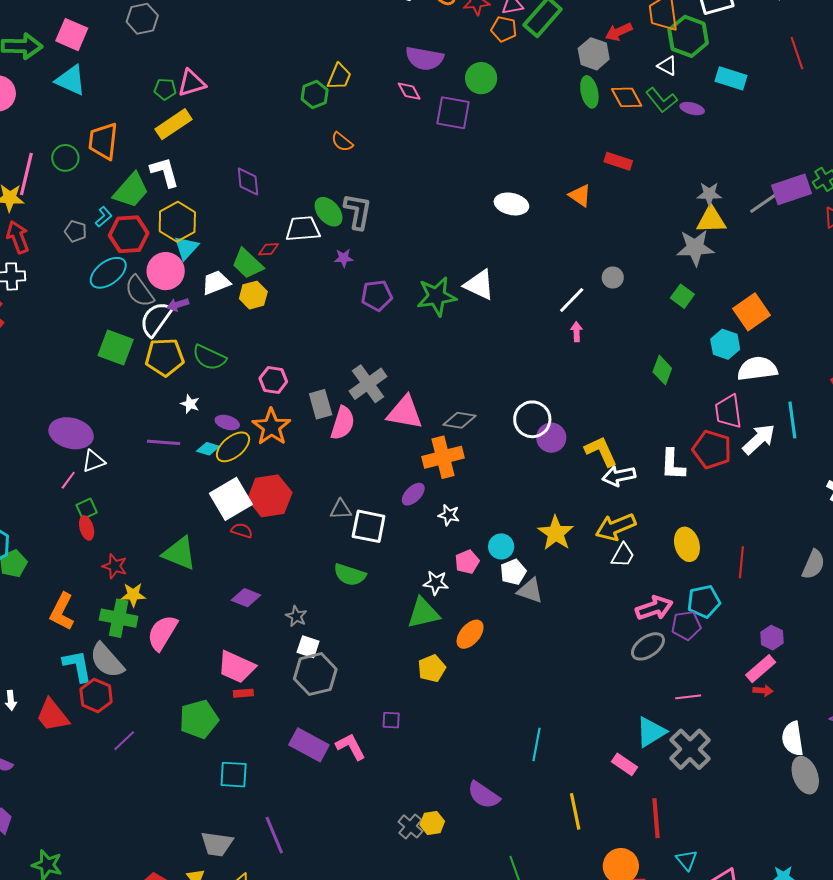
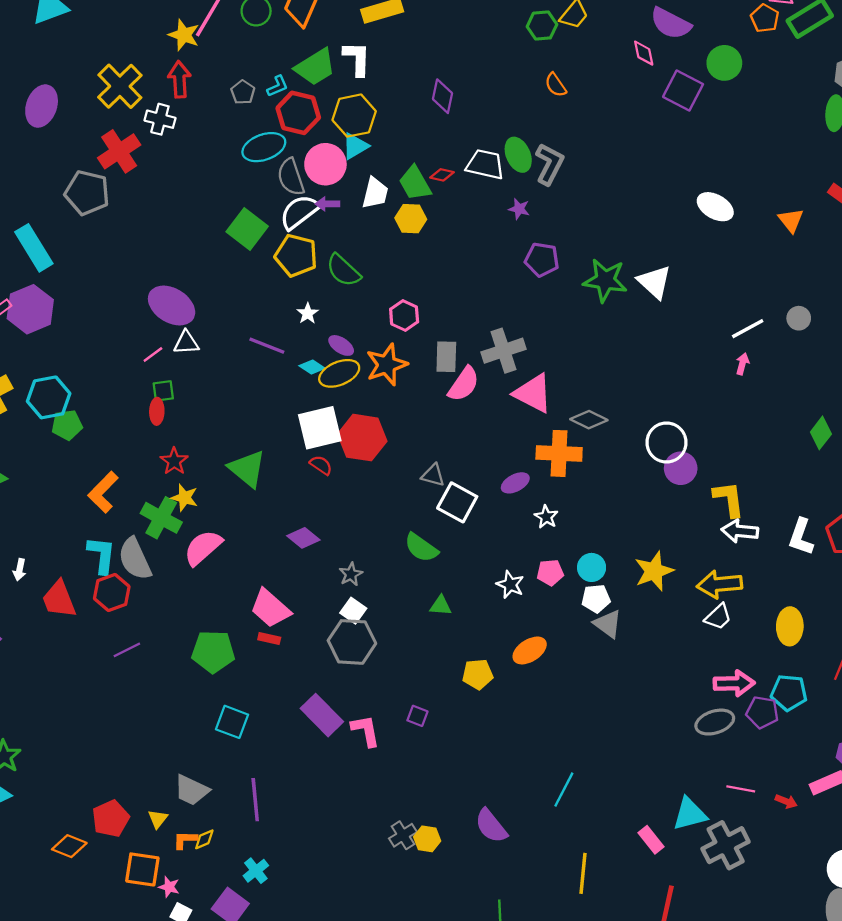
white trapezoid: (216, 283) -> (375, 193), turned 108
green triangle: (423, 613) -> (441, 606), moved, size x0.6
red arrow: (763, 691) -> (786, 801), moved

